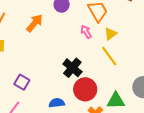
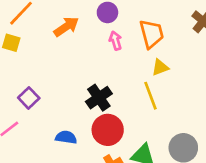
pink arrow: (86, 32) -> (115, 41), moved

